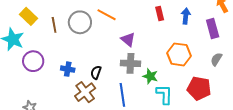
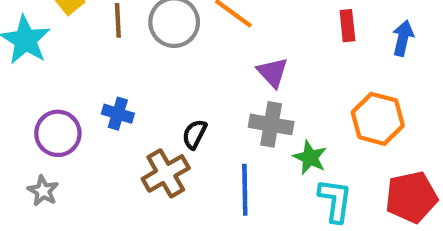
purple circle: (33, 61) -> (58, 133), moved
blue cross: (68, 69) -> (118, 114), moved
red pentagon: (199, 88) -> (411, 197), turned -30

